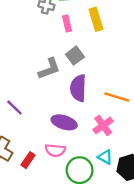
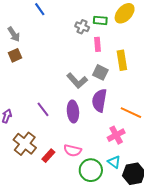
yellow rectangle: (96, 19) -> (122, 60), moved
gray square: (75, 56) -> (100, 72), turned -35
gray L-shape: (49, 69) -> (77, 81), turned 60
purple ellipse: (64, 122) -> (73, 111), moved, turned 60

